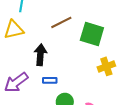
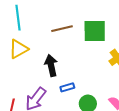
brown line: (61, 22) -> (62, 29), turned 30

